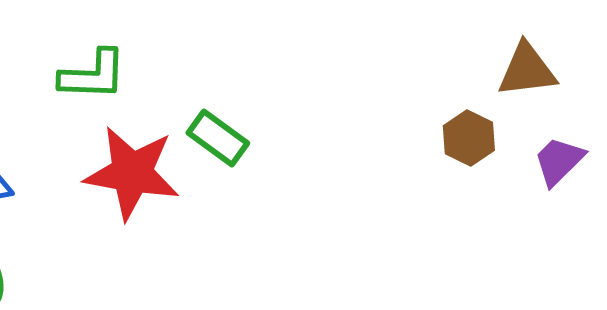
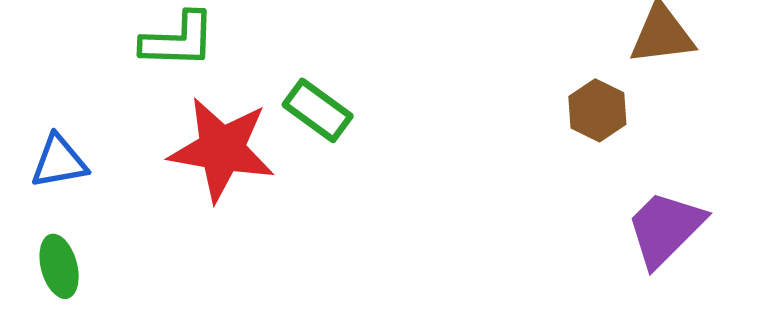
purple trapezoid: (559, 161) -> (665, 228), moved, size x1.4

